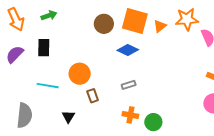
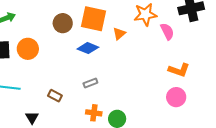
orange triangle: (160, 26) -> (119, 34), moved
orange circle: (80, 74) -> (28, 49), moved
brown rectangle: (93, 96) -> (55, 96), turned -40

